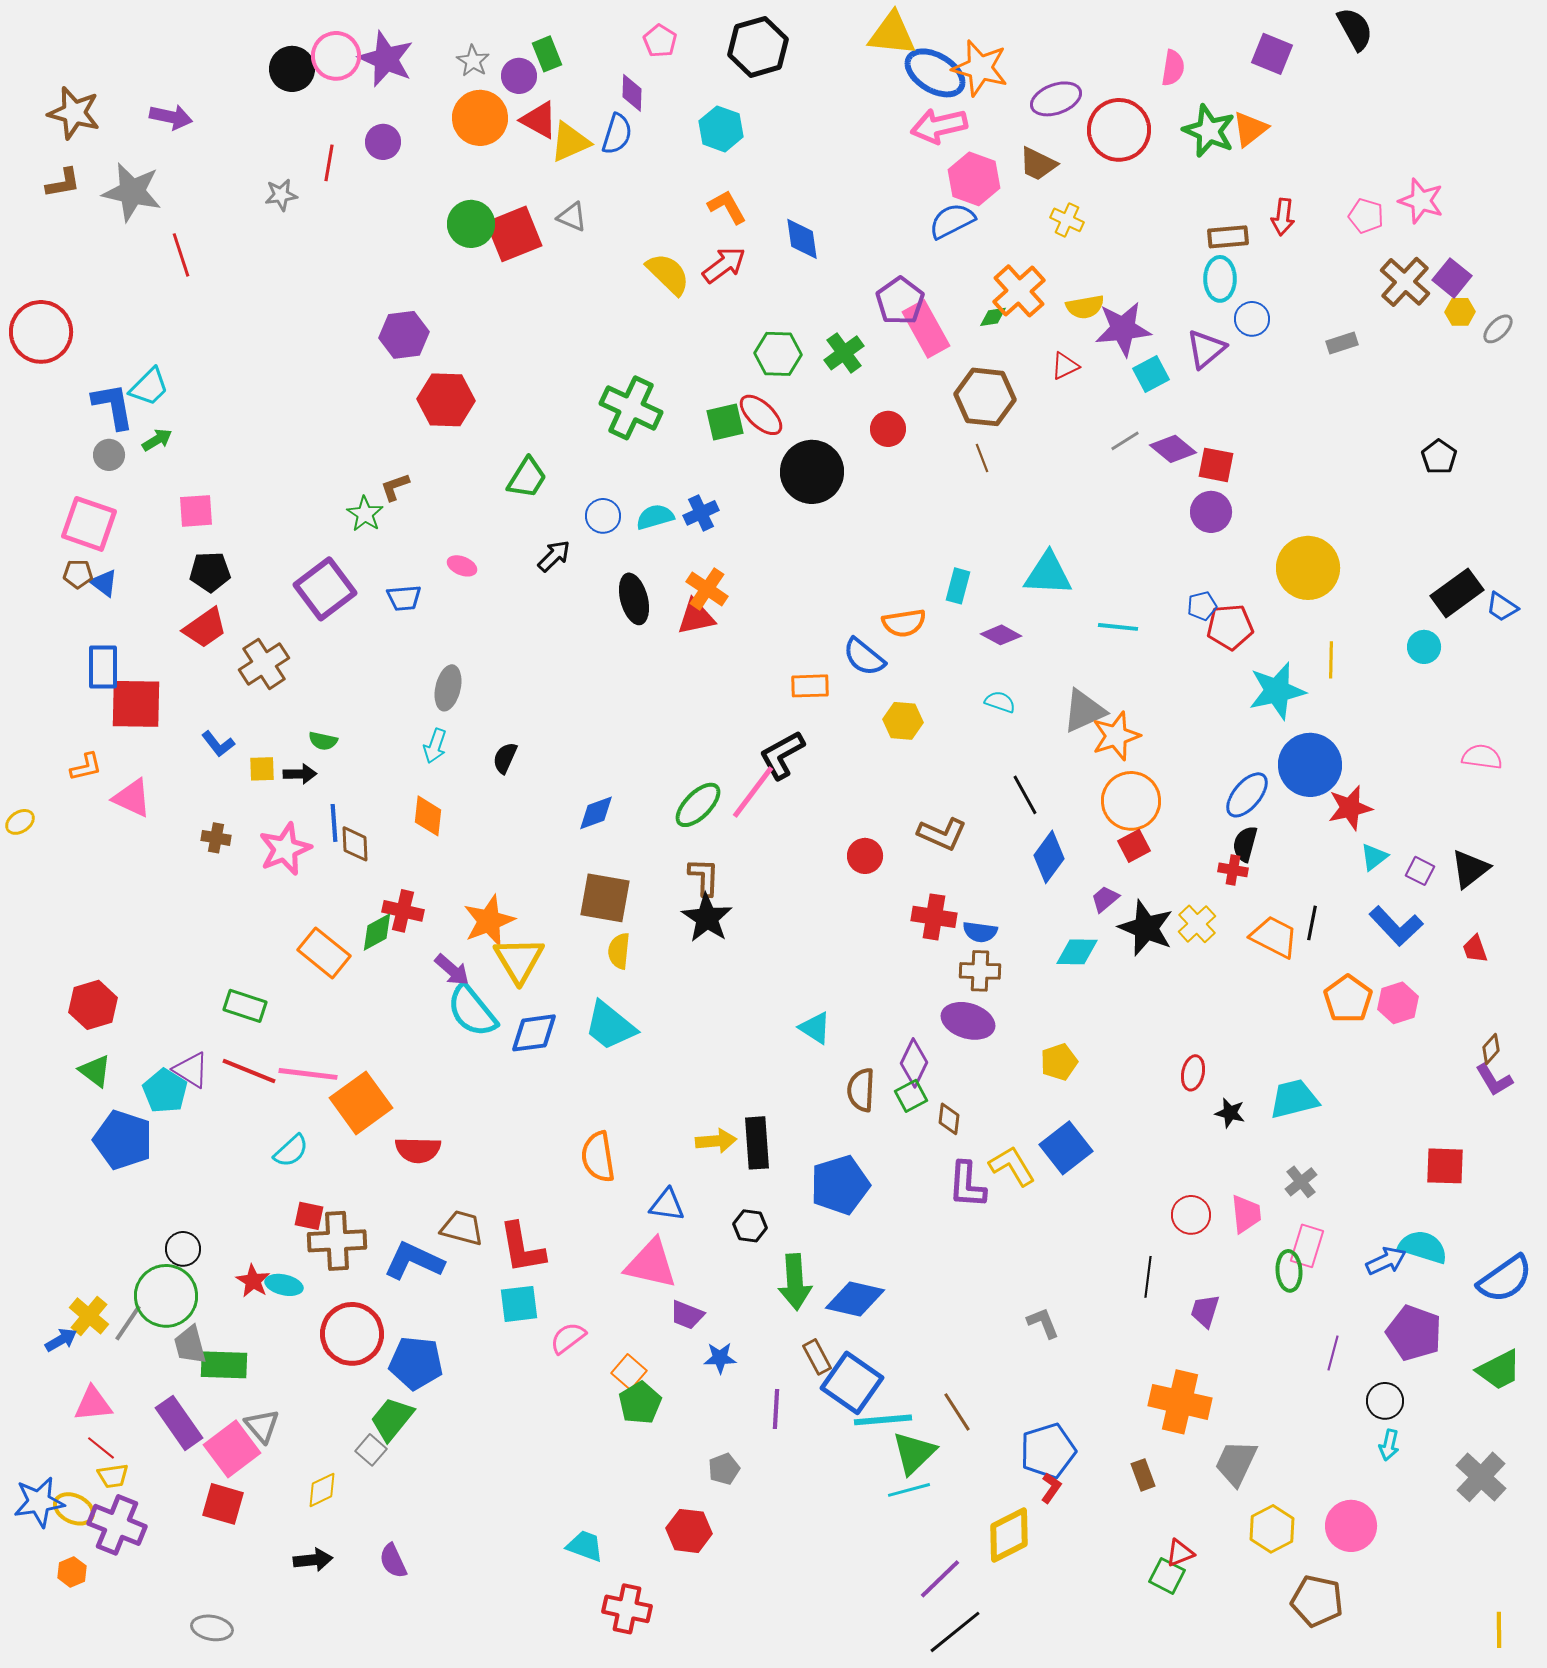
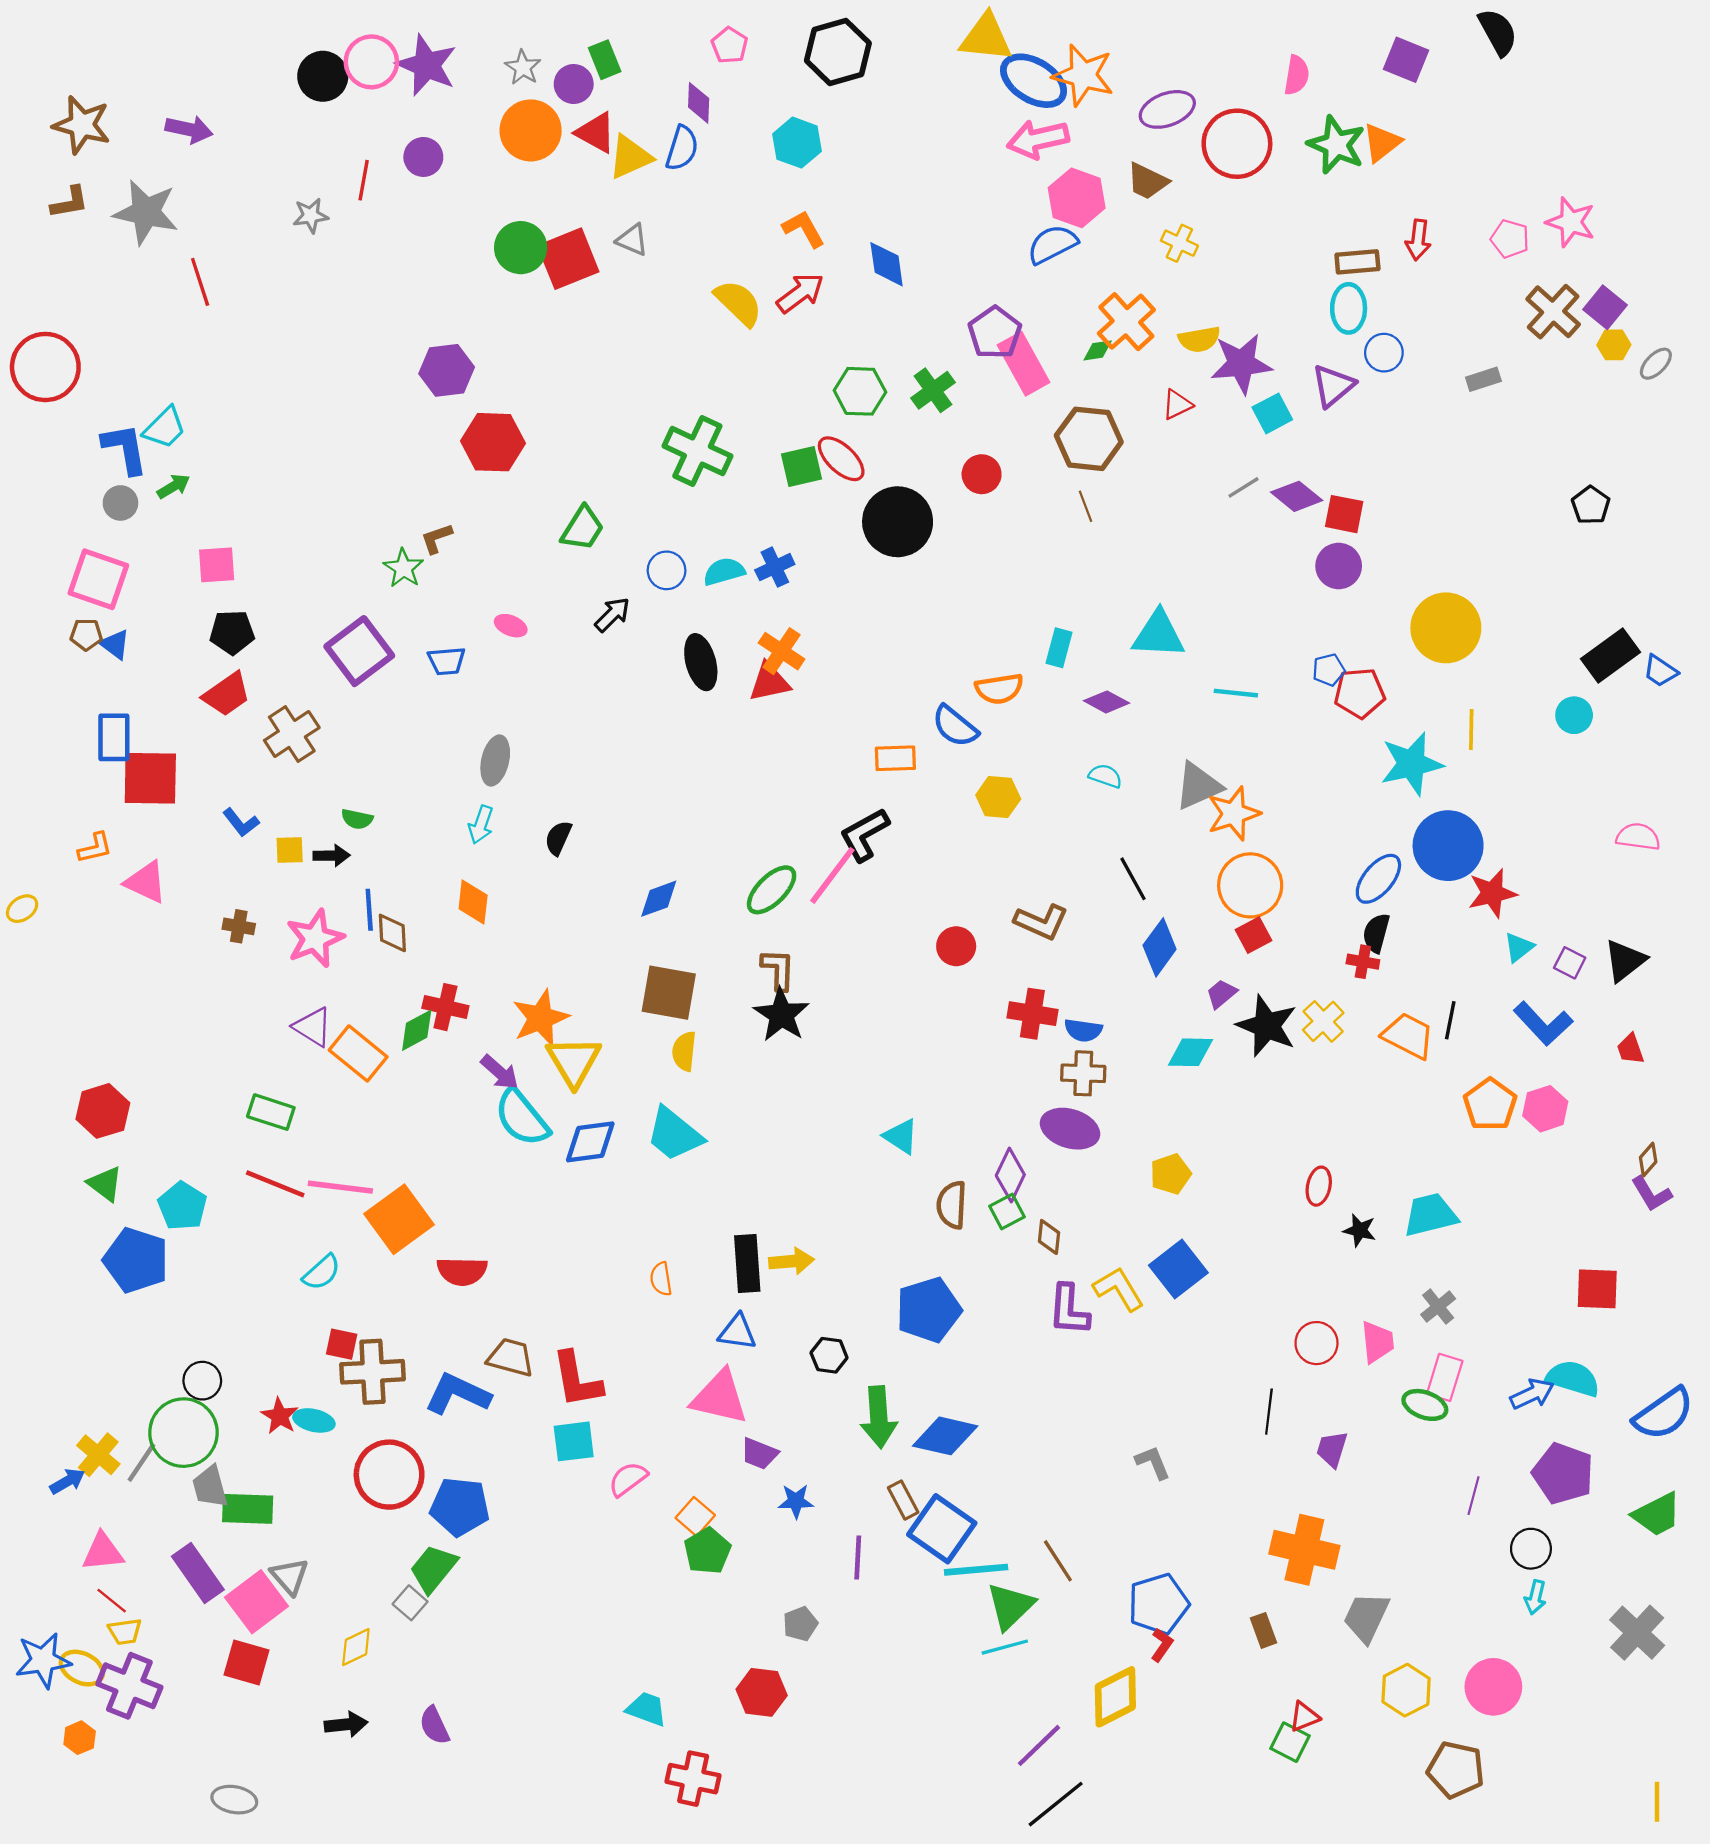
purple triangle: (191, 1070) -> (313, 1027), moved
black rectangle: (757, 1143) -> (747, 1263), moved
orange semicircle: (598, 1157) -> (661, 1279), size x0.6
green ellipse: (1289, 1271) -> (1425, 1405), turned -66

